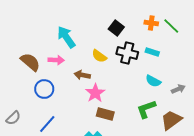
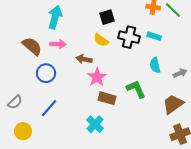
black square: (116, 28) -> (107, 17), moved, turned 35
cyan arrow: (66, 37) -> (55, 17), moved, turned 50
cyan semicircle: (153, 81) -> (155, 65), turned 49
green L-shape: (146, 109) -> (136, 89), moved, turned 85

